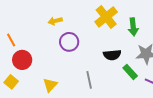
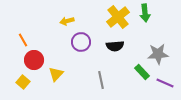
green arrow: (133, 27) -> (145, 13), moved
black semicircle: (112, 55) -> (115, 46), moved
yellow triangle: (50, 85) -> (56, 74), moved

